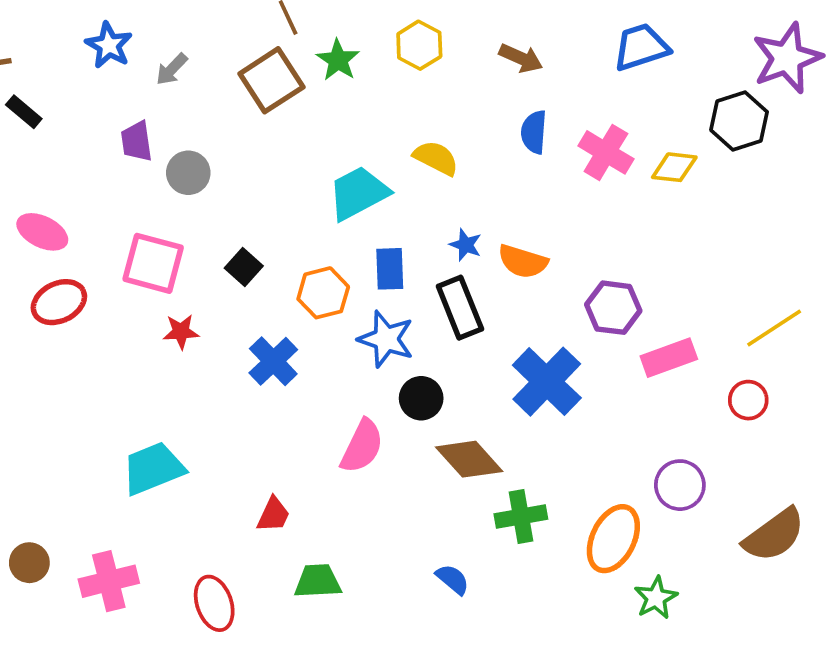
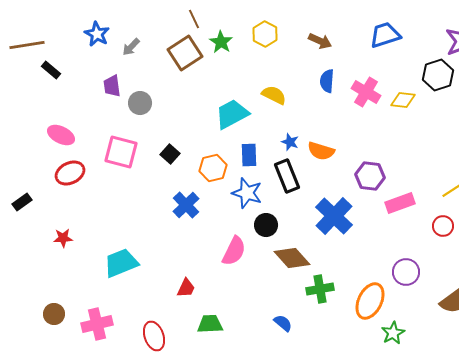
red star: (181, 332) -> (63, 238), moved

